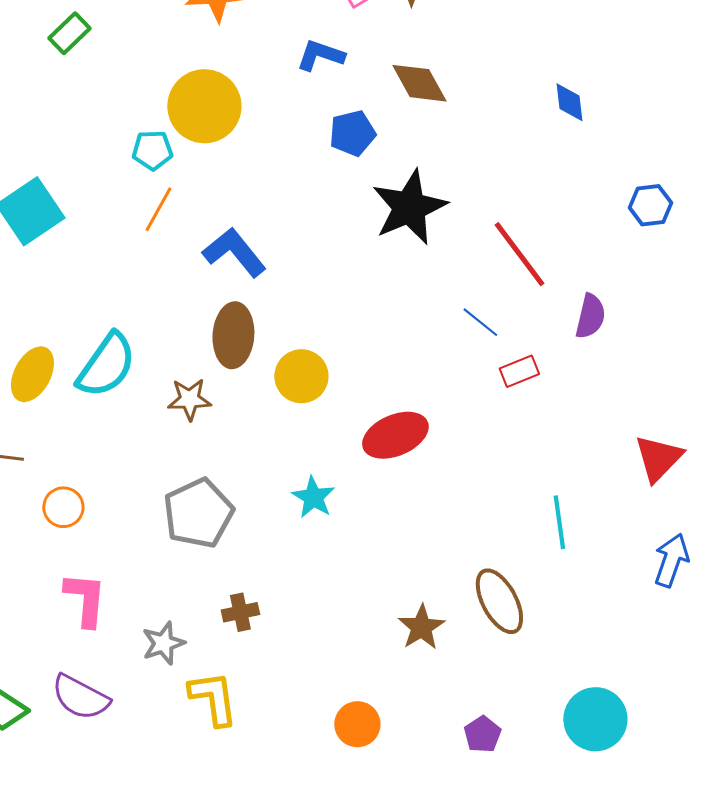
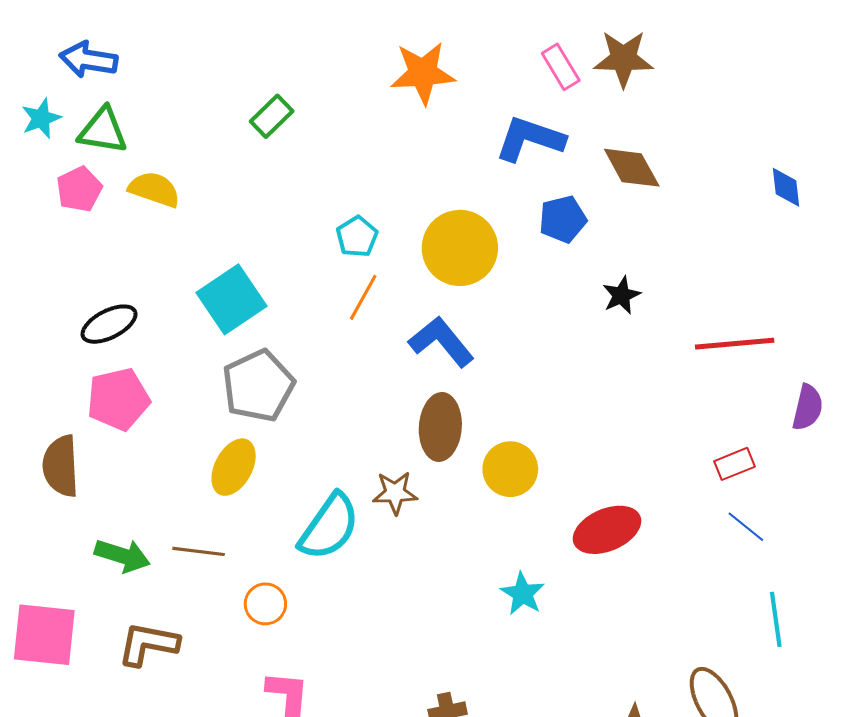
blue L-shape: (320, 55) -> (530, 139), size x1.4
yellow circle: (204, 106) -> (460, 248), moved
cyan pentagon: (152, 150) -> (357, 237), turned -30
black star: (409, 207) -> (621, 295), size x0.5
red line: (519, 254) -> (735, 344), turned -58
blue line: (480, 322) -> (746, 527), moved
cyan semicircle: (106, 365) -> (329, 527), moved
gray pentagon: (198, 513) -> (258, 386), moved

